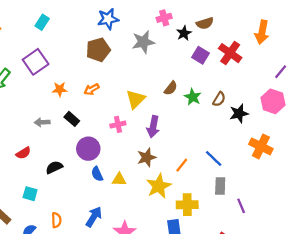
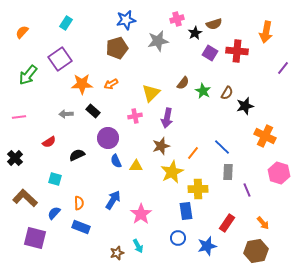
red cross: (230, 53) -> (237, 51), turned -30
orange star: (60, 89) -> (82, 84), size x1.5
pink hexagon: (273, 101) -> (279, 173), moved

